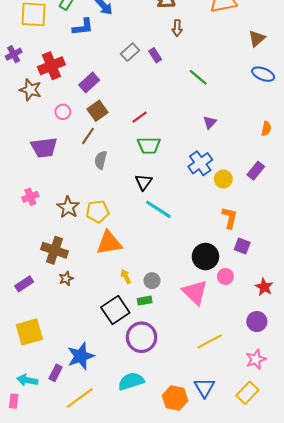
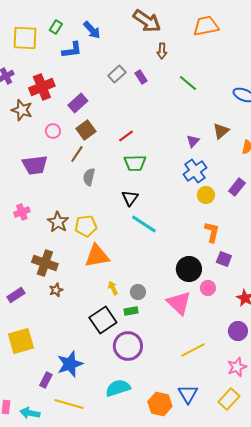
brown triangle: (257, 38) -> (221, 131), moved
green line: (198, 77) -> (188, 83), moved
blue cross: (200, 163) -> (195, 171), moved
cyan arrow: (27, 380) -> (30, 413), moved
yellow line: (80, 398) -> (69, 404), turned 52

